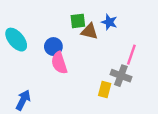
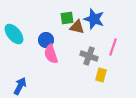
blue star: (109, 22) -> (94, 19), size x1.5
gray cross: (121, 76) -> (89, 56), moved
yellow rectangle: (105, 90) -> (101, 75), moved

